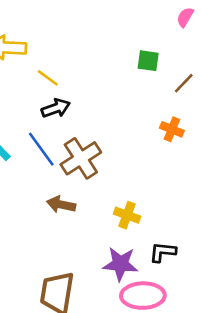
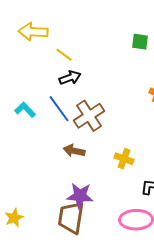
purple star: (120, 264) -> (80, 196), moved

